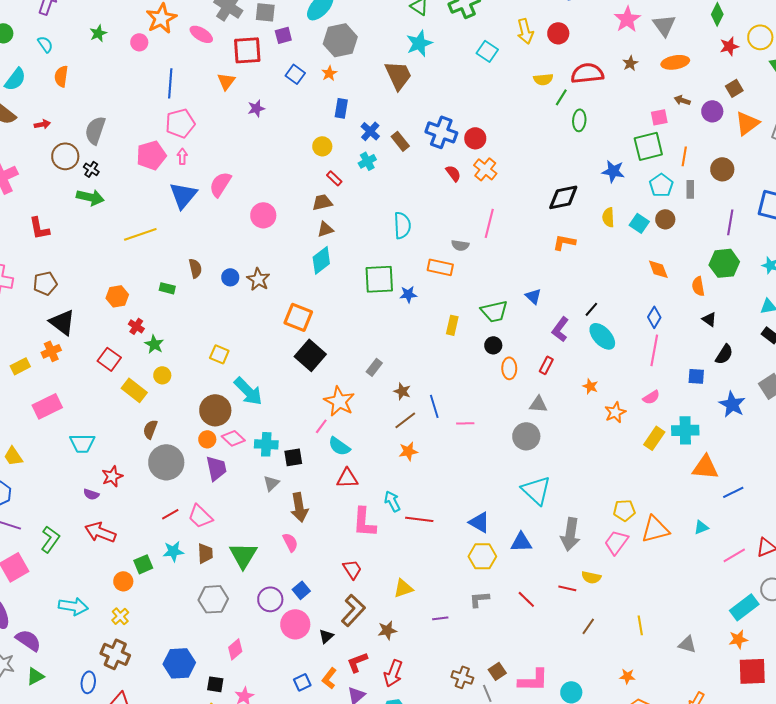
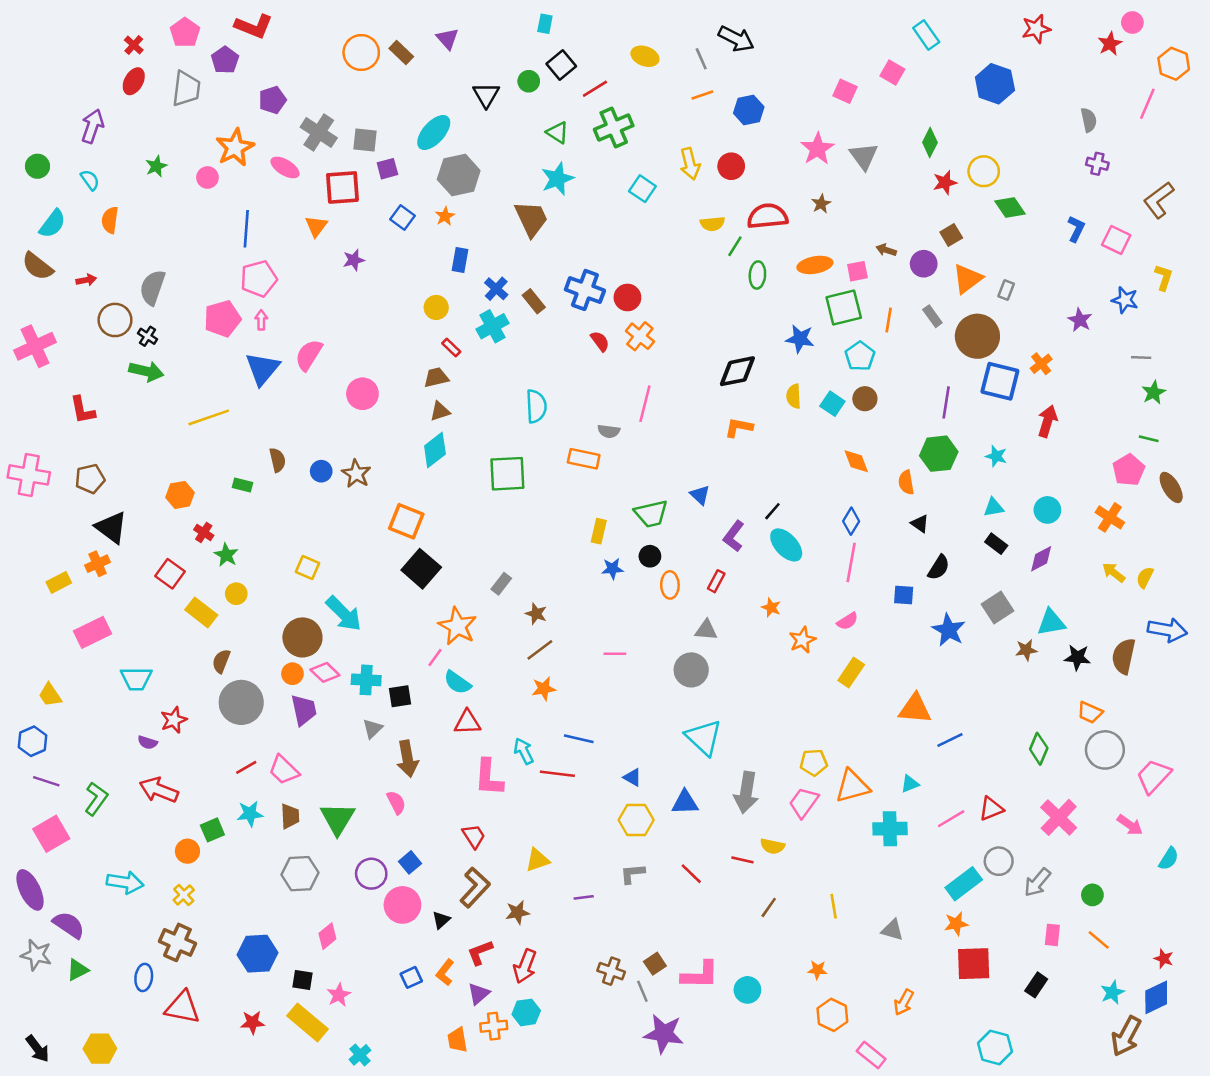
orange ellipse: (675, 62) -> (815, 265), moved
cyan cross: (367, 161) -> (492, 326), size x1.4
brown circle: (722, 169) -> (977, 336), moved, size x1.5
gray rectangle: (690, 189) -> (932, 316), moved, turned -36
blue star: (408, 294) -> (612, 569), moved
blue line: (434, 406) -> (579, 739), moved, turned -60
cyan cross: (685, 430) -> (890, 829), moved
blue triangle: (479, 522) -> (632, 777), size x0.7

